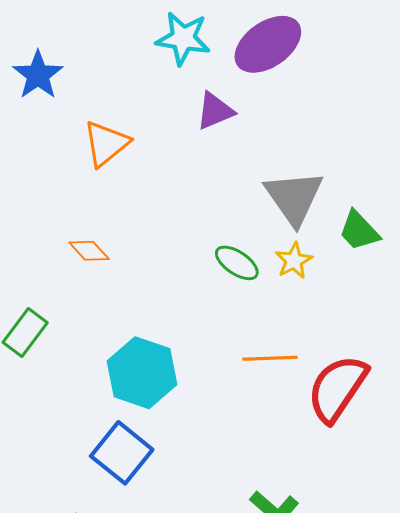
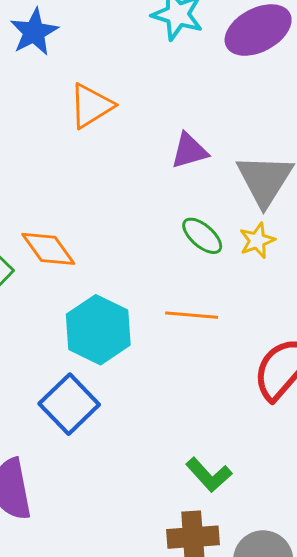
purple triangle: (215, 111) -> (189, 151), moved
orange diamond: (89, 251) -> (48, 249), moved, size x1.4
orange line: (270, 358) -> (192, 315), moved

